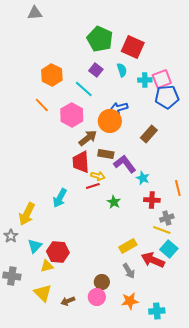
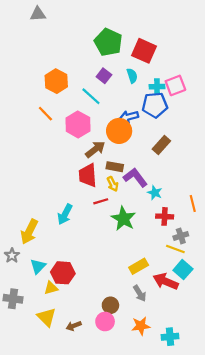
blue pentagon: (167, 97) -> (155, 105), moved
yellow arrow: (98, 176) -> (113, 184), moved, turned 48
green star: (114, 202) -> (123, 219), size x1.6

